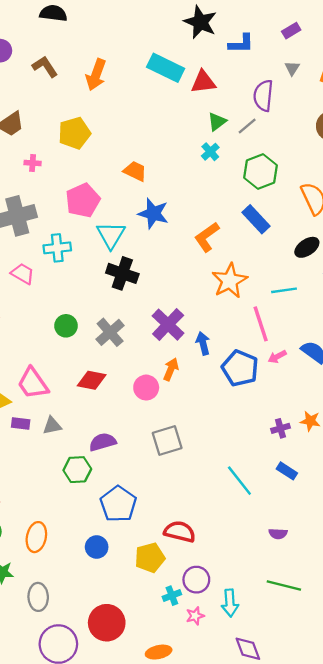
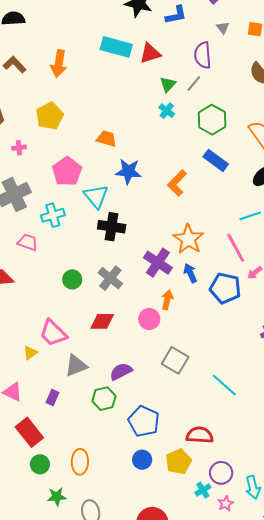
orange star: (230, 281) -> (188, 239), moved
purple rectangle: (21, 424) -> (52, 397), moved, turned -63
gray triangle: (52, 426) -> (76, 366), size x1.4
gray square: (167, 441) -> (175, 360), turned -32
cyan line: (239, 481) -> (224, 385), moved
blue circle: (97, 547) -> (142, 460), moved

